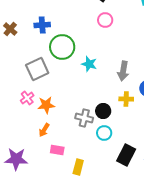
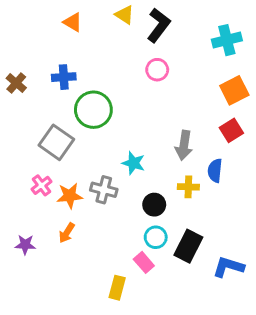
cyan star: (89, 64) -> (133, 163), moved
gray square: (37, 69) -> (56, 142), turned -30
gray cross: (84, 118) -> (104, 190), moved
pink rectangle: (57, 150) -> (144, 262), moved, turned 40
black rectangle: (126, 155) -> (188, 246), moved
purple star: (16, 159) -> (25, 245), moved, size x0.6

